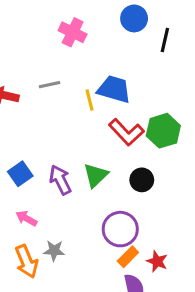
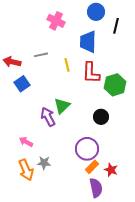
blue trapezoid: (114, 89) -> (88, 42), moved, turned -105
red L-shape: (126, 132) -> (91, 73), moved, turned 45
blue square: (20, 174) -> (22, 84), moved
green triangle: (96, 175) -> (62, 106), moved

